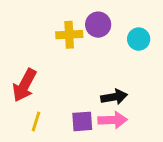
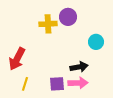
cyan circle: (139, 39) -> (96, 42), moved

